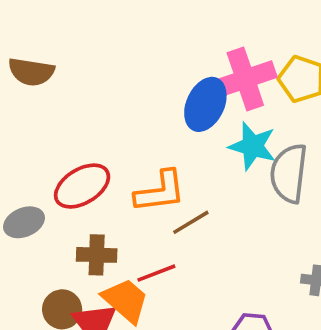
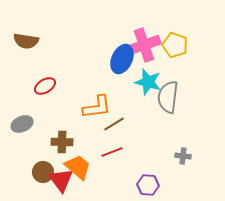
red ellipse: (82, 186) -> (45, 86), moved, size x0.7
red line: (156, 273) -> (112, 152), moved

